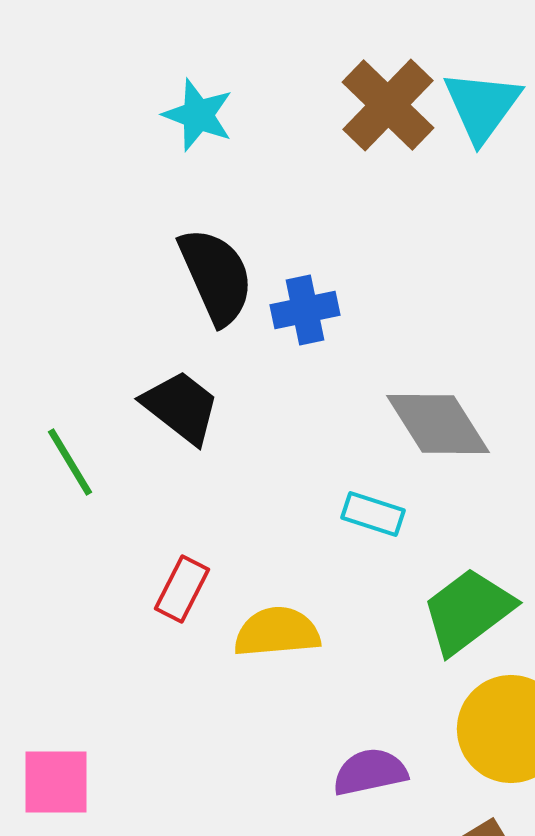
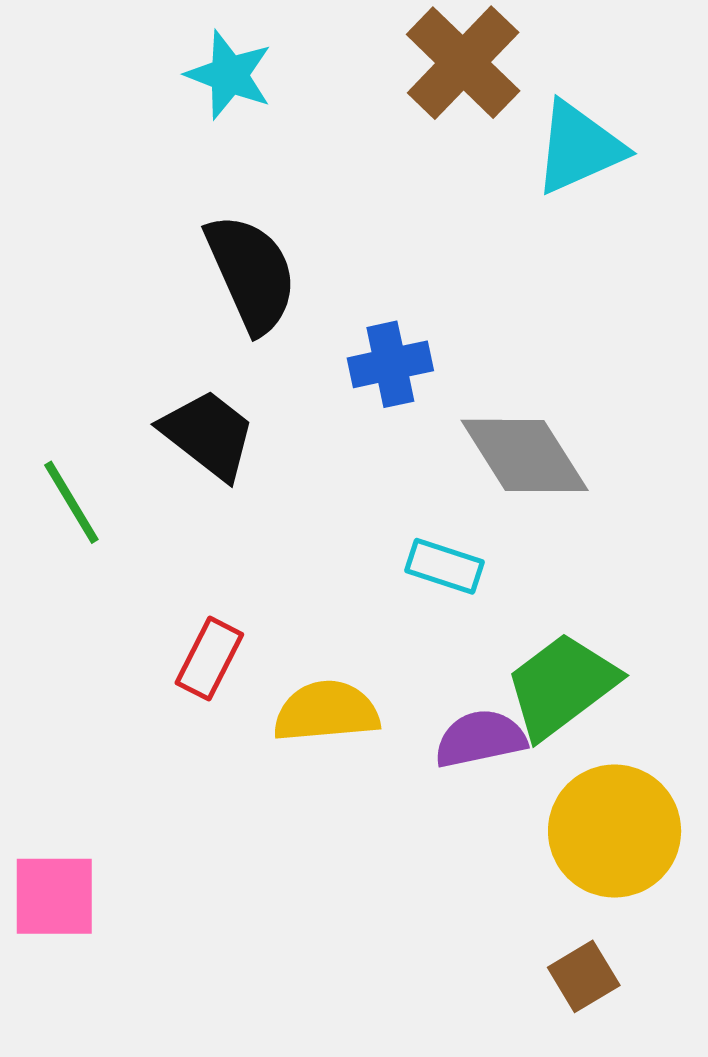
cyan triangle: (482, 106) -> (579, 148), moved, turned 30
blue cross: (305, 310) -> (390, 364), moved
purple semicircle: (370, 772) -> (480, 739), moved

